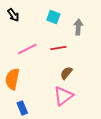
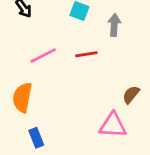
brown semicircle: (66, 73) -> (131, 95), moved
pink triangle: (63, 96) -> (113, 125), moved, turned 40

